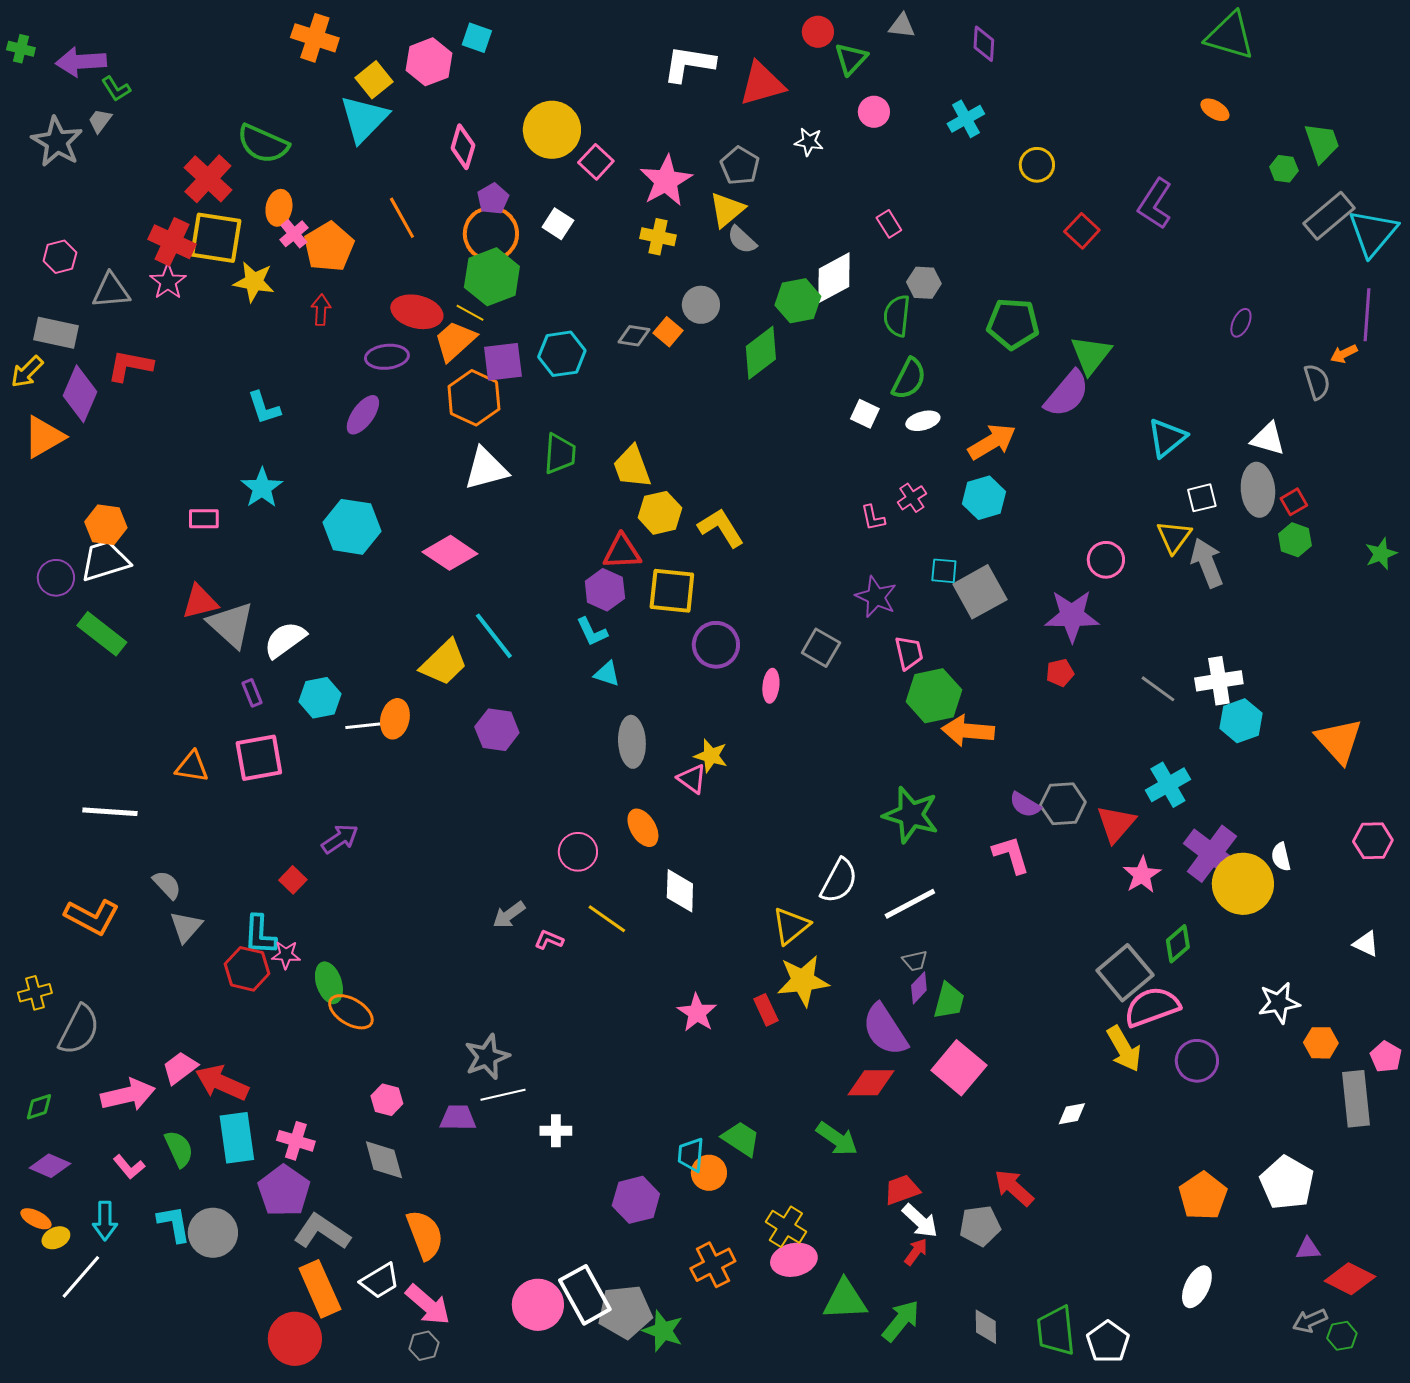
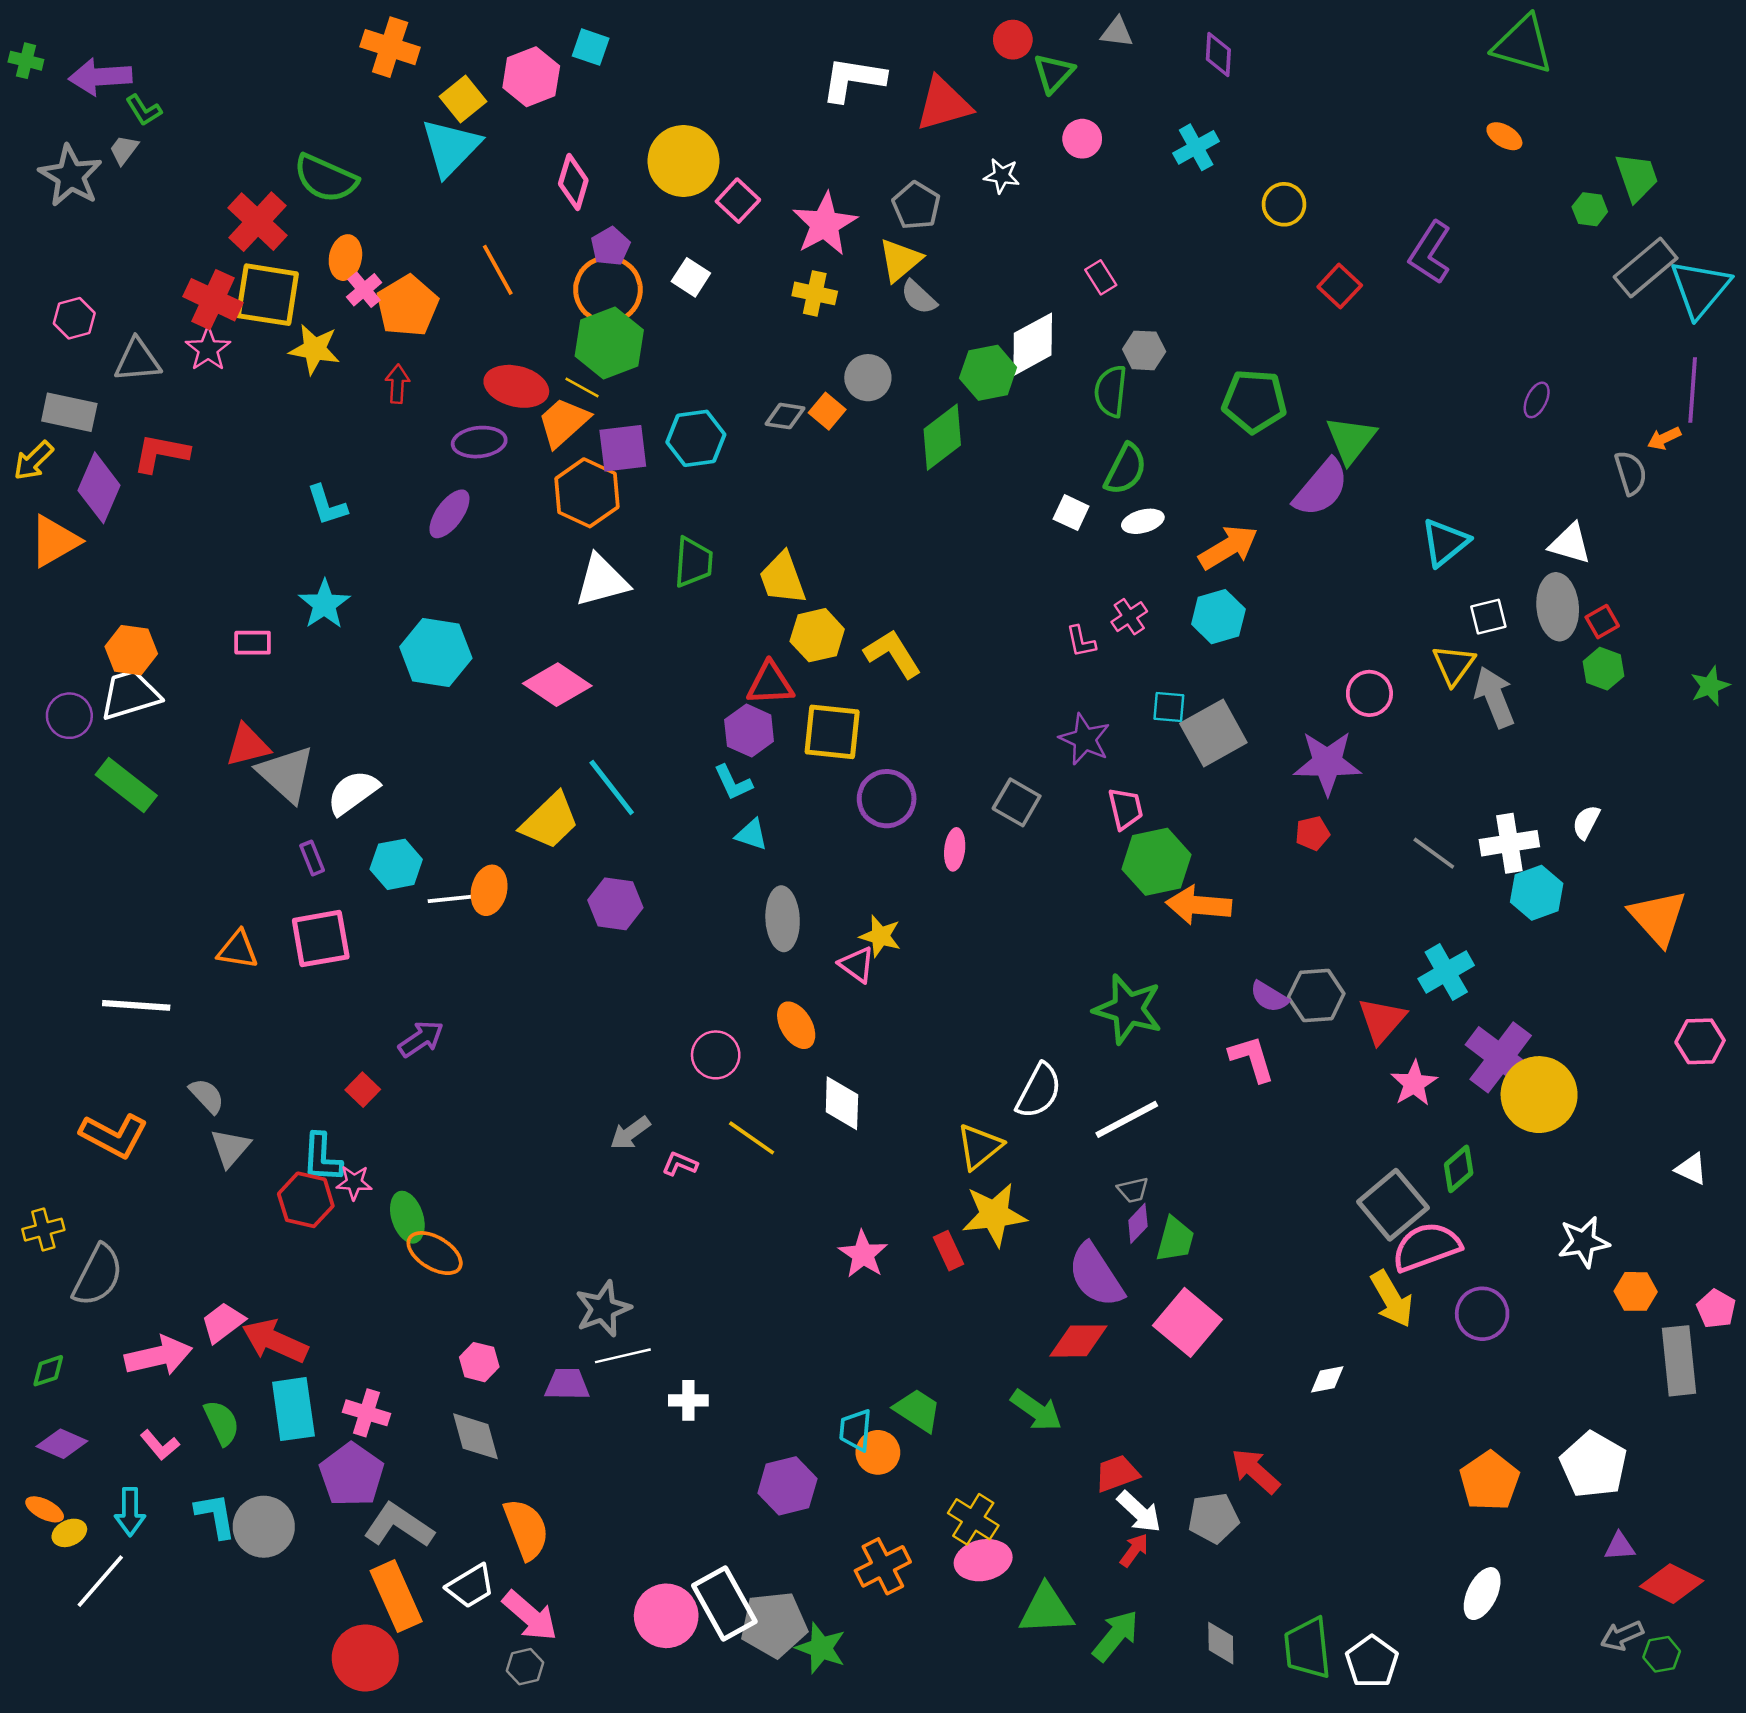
white semicircle: (1281, 857) -> (1586, 822), moved, turned 40

